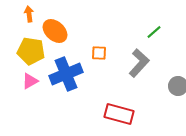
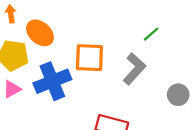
orange square: (99, 53) -> (89, 58), size x1.8

